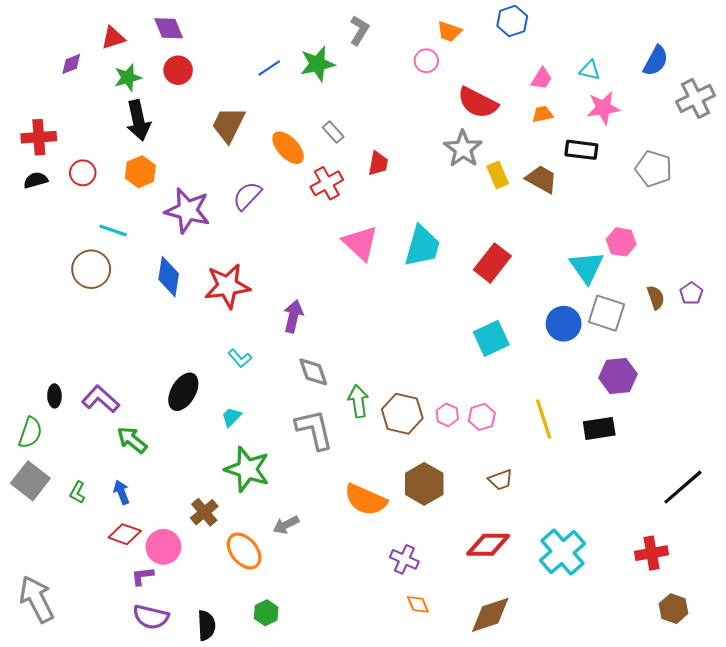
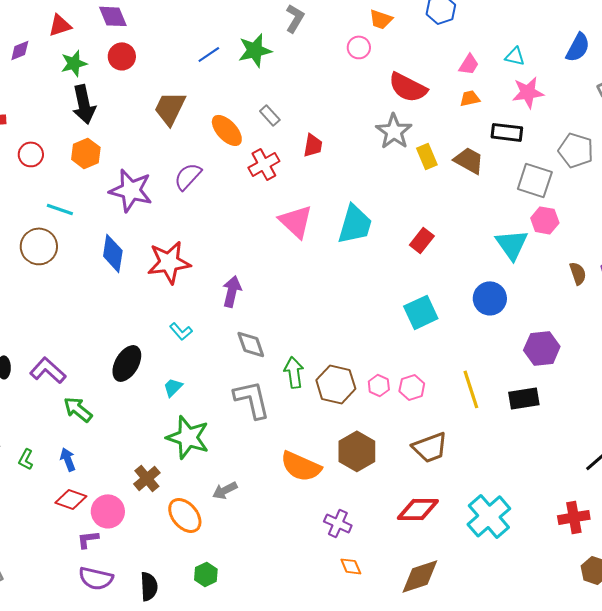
red rectangle: (492, 263) -> (422, 240), size x0.7
gray square: (607, 313) -> (535, 180), moved
brown trapezoid: (501, 480) -> (430, 447), size x1.5

